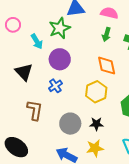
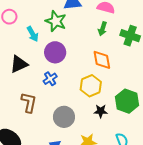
green star: (60, 28) -> (56, 21), turned -30
black triangle: (24, 72) -> (19, 64), turned 48
black star: (96, 124) -> (101, 111), moved

